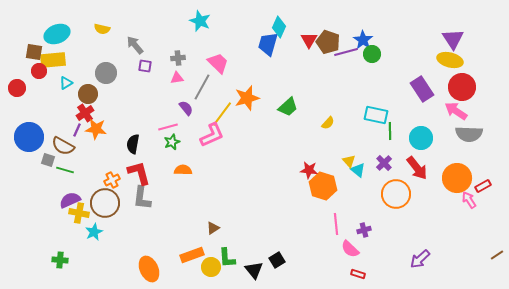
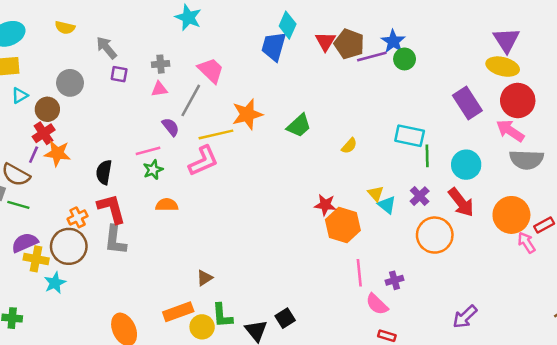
yellow line: (222, 114) -> (216, 134), turned 40

